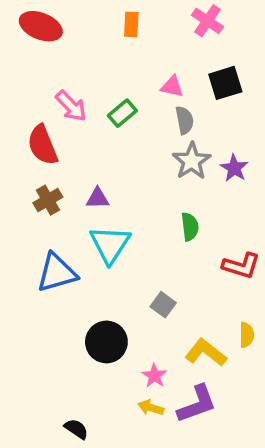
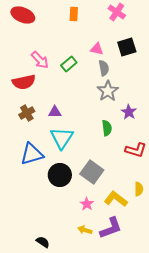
red semicircle: (43, 145) -> (24, 82), turned -80
purple star: (234, 168) -> (129, 112), moved
gray square: (163, 305) -> (92, 172), size x1.6
black circle: (106, 342) -> (60, 175), moved
pink star: (154, 376) -> (87, 204), moved

